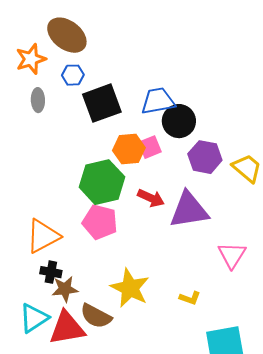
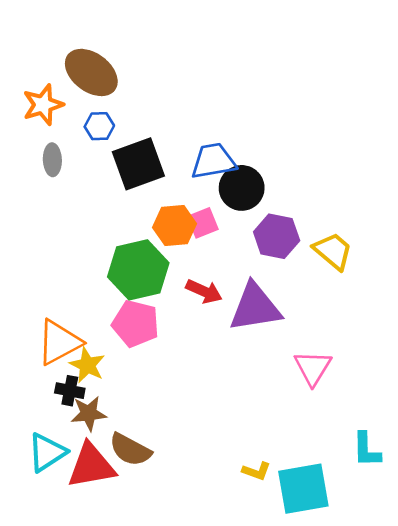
yellow star: (130, 288) -> (87, 365), moved, size x0.7
yellow L-shape: (190, 298) -> (256, 471), moved

